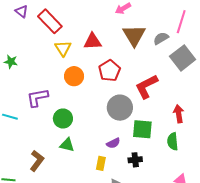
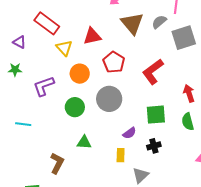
purple triangle: (22, 11) -> (19, 42), moved
gray square: (183, 58) -> (184, 38), turned 30
purple L-shape: (37, 98) -> (44, 86), moved
gray circle: (120, 108) -> (109, 99), moved
green circle: (63, 119) -> (75, 107), moved

